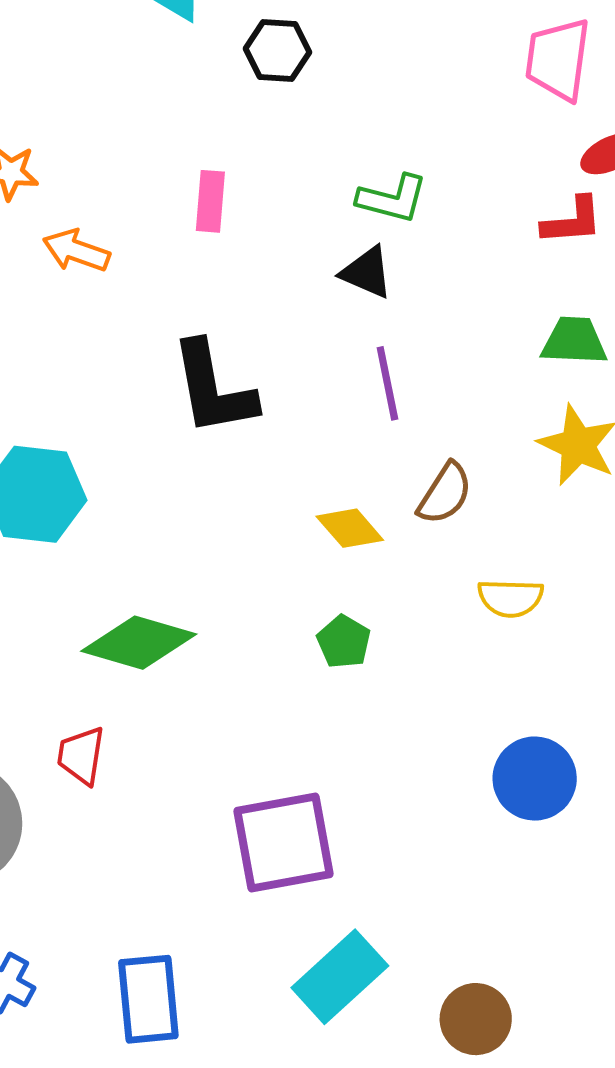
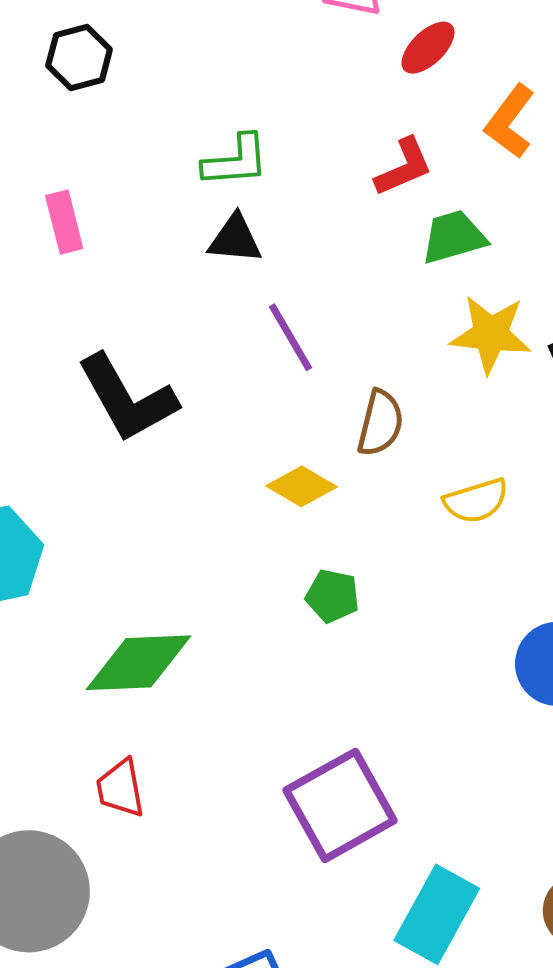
red L-shape: (572, 221) -> (404, 167), moved

